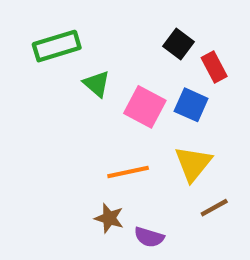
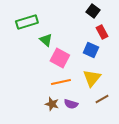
black square: (178, 44) -> (93, 11), moved
pink square: (145, 107) -> (60, 58), moved
purple semicircle: (149, 237) -> (71, 104), moved

